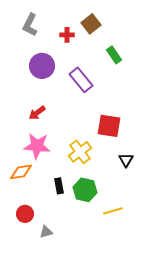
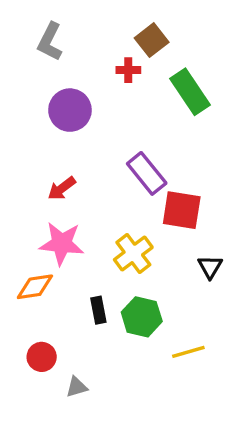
red cross: (67, 35) -> (128, 70), moved
green rectangle: (114, 55) -> (190, 92), size x1.5
purple rectangle: (81, 80) -> (147, 173), moved

